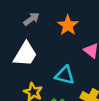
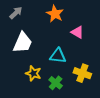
gray arrow: (31, 19) -> (16, 13), moved

